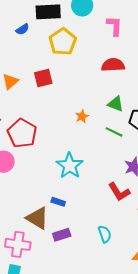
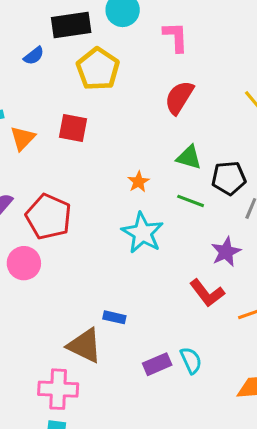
red semicircle: (113, 65) -> (179, 97), turned -50
red square: (43, 78) -> (73, 128), turned 30
cyan star: (70, 166) -> (143, 233), moved
purple rectangle: (62, 235) -> (157, 364), moved

